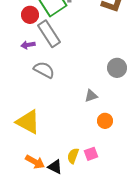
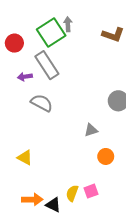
red circle: (30, 15) -> (14, 43), moved
yellow triangle: (28, 122) -> (25, 158), size x0.6
orange arrow: (35, 162) -> (32, 200), turned -30

